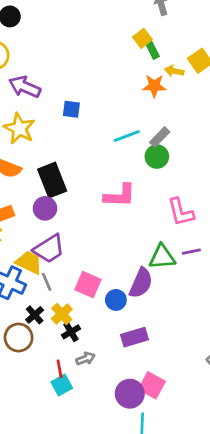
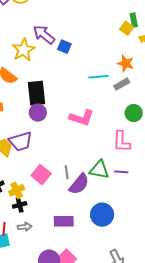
yellow square: (142, 38) -> (127, 28), moved, turned -32
orange star: (154, 86) -> (126, 63), moved
purple arrow: (25, 87) -> (44, 35), moved
green circle: (157, 157) -> (134, 113), moved
purple circle: (45, 208) -> (38, 113), moved
gray line: (47, 282) -> (67, 172), moved
blue circle: (116, 300) -> (102, 215), moved, size x1.5

